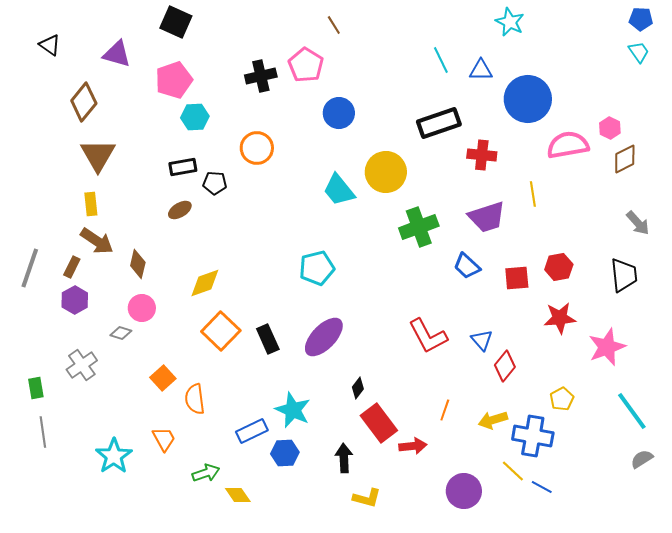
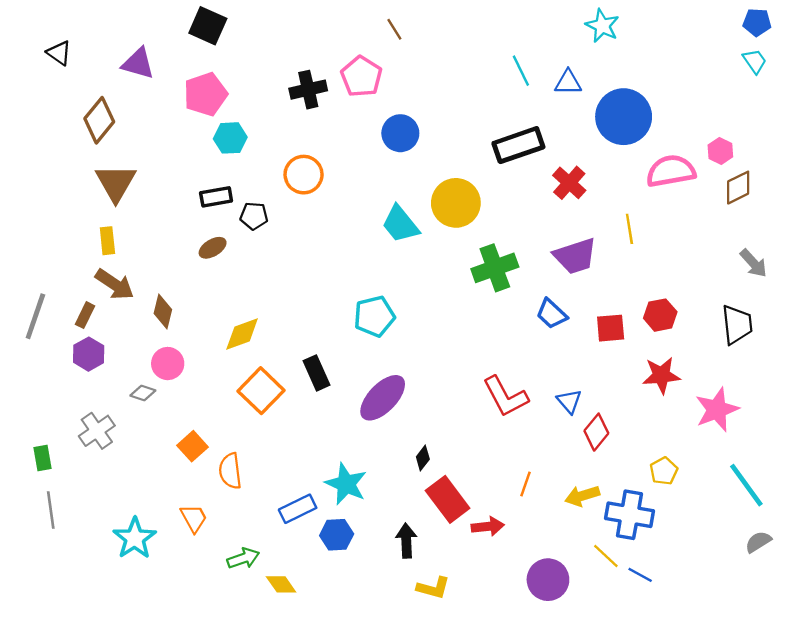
red cross: (482, 155) -> (569, 183), turned 36
black rectangle: (268, 339) -> (317, 373), moved

